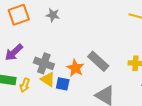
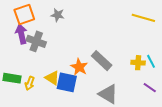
purple arrow: (14, 52) -> (21, 34), moved, turned 120
gray cross: (44, 63) -> (36, 41), moved
blue square: (63, 84) -> (67, 82), size x1.5

